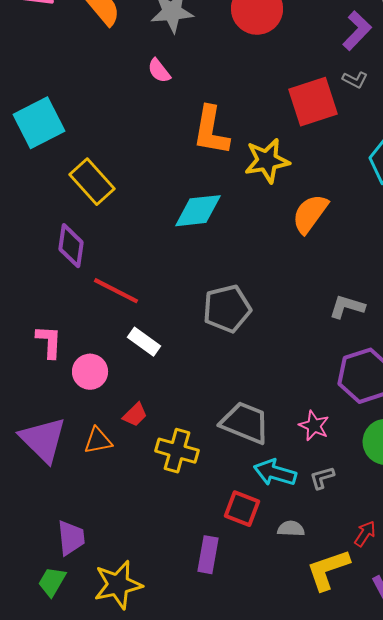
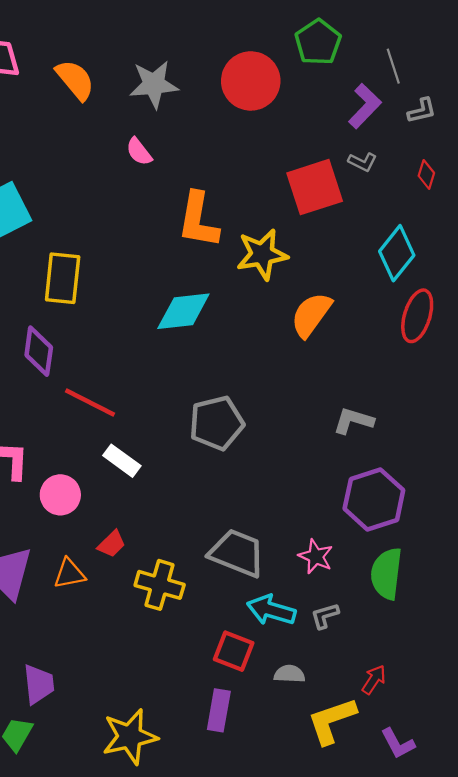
yellow rectangle: (92, 182) -> (63, 278), turned 48
purple rectangle: (208, 555) -> (219, 710), moved
yellow star: (118, 585) -> (130, 737), moved

